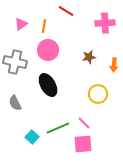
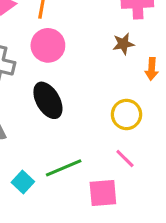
brown star: (89, 57) -> (123, 44), moved
pink line: (84, 123) -> (125, 158), moved

